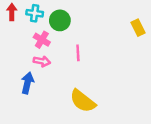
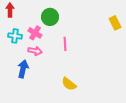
cyan cross: (35, 13) -> (15, 36), moved
yellow semicircle: (83, 101) -> (69, 84), size x0.7

